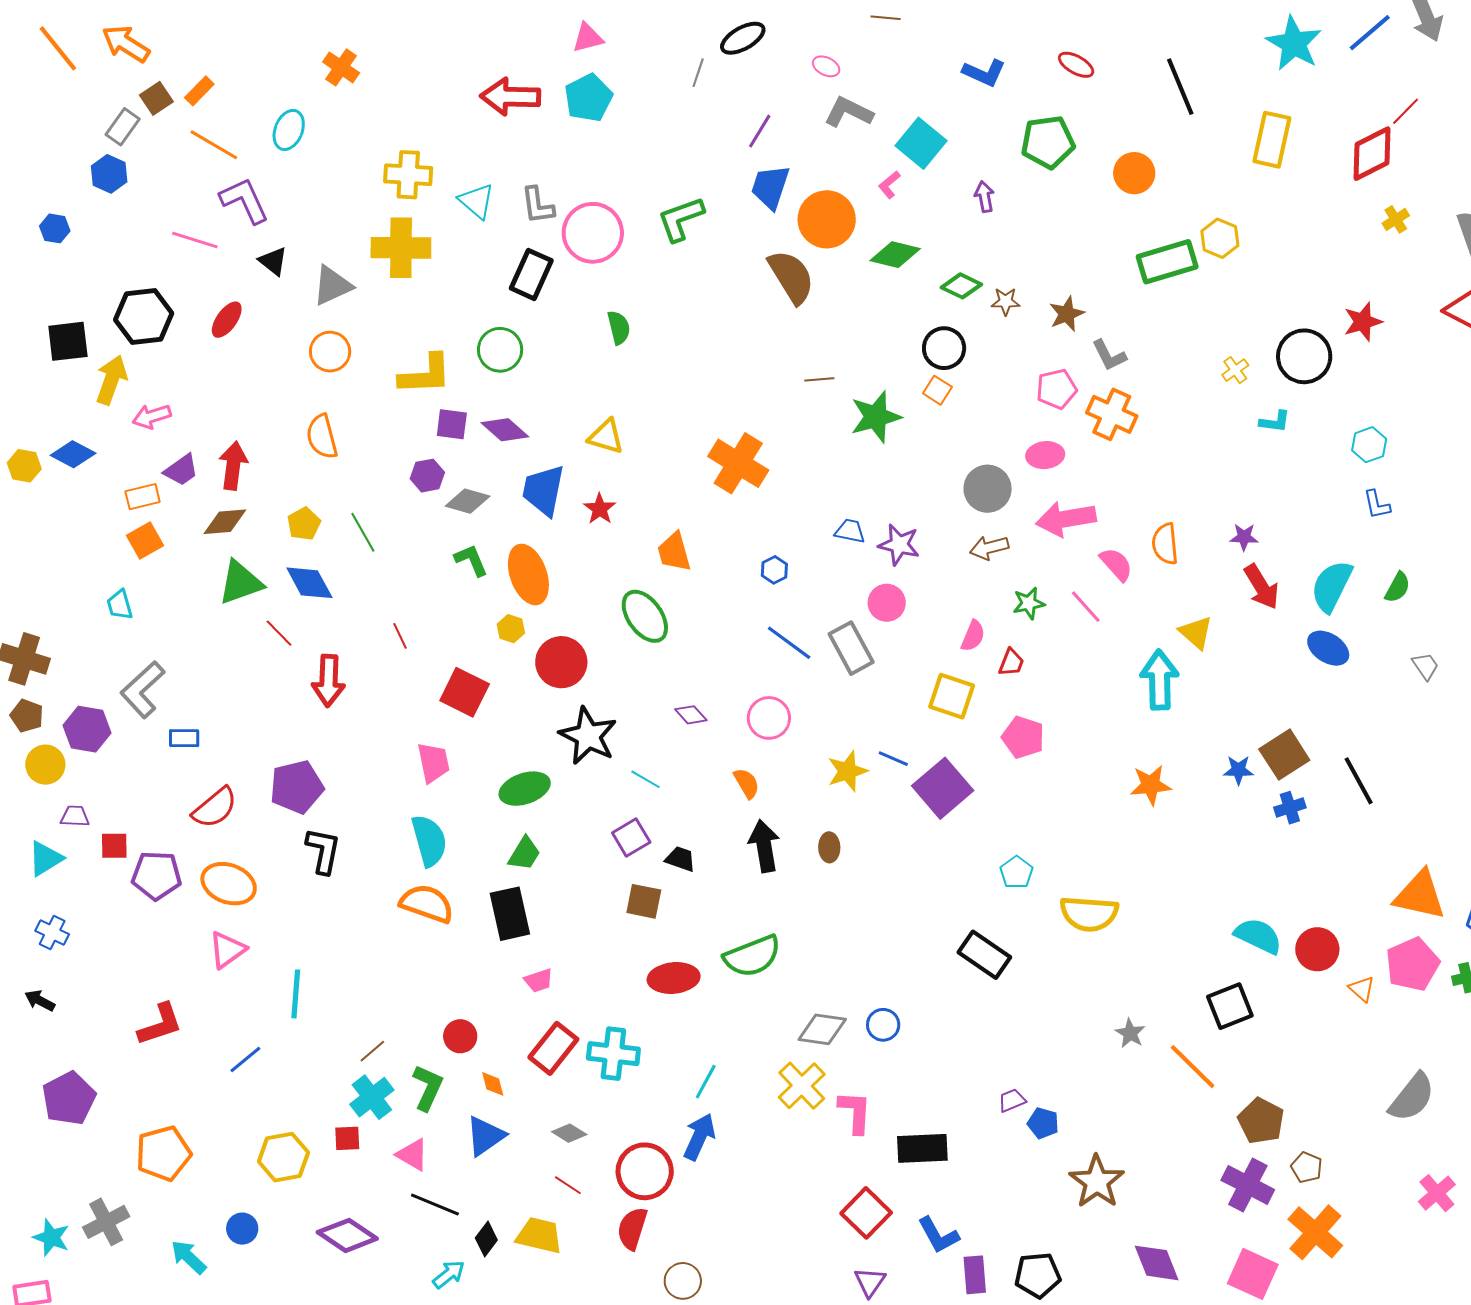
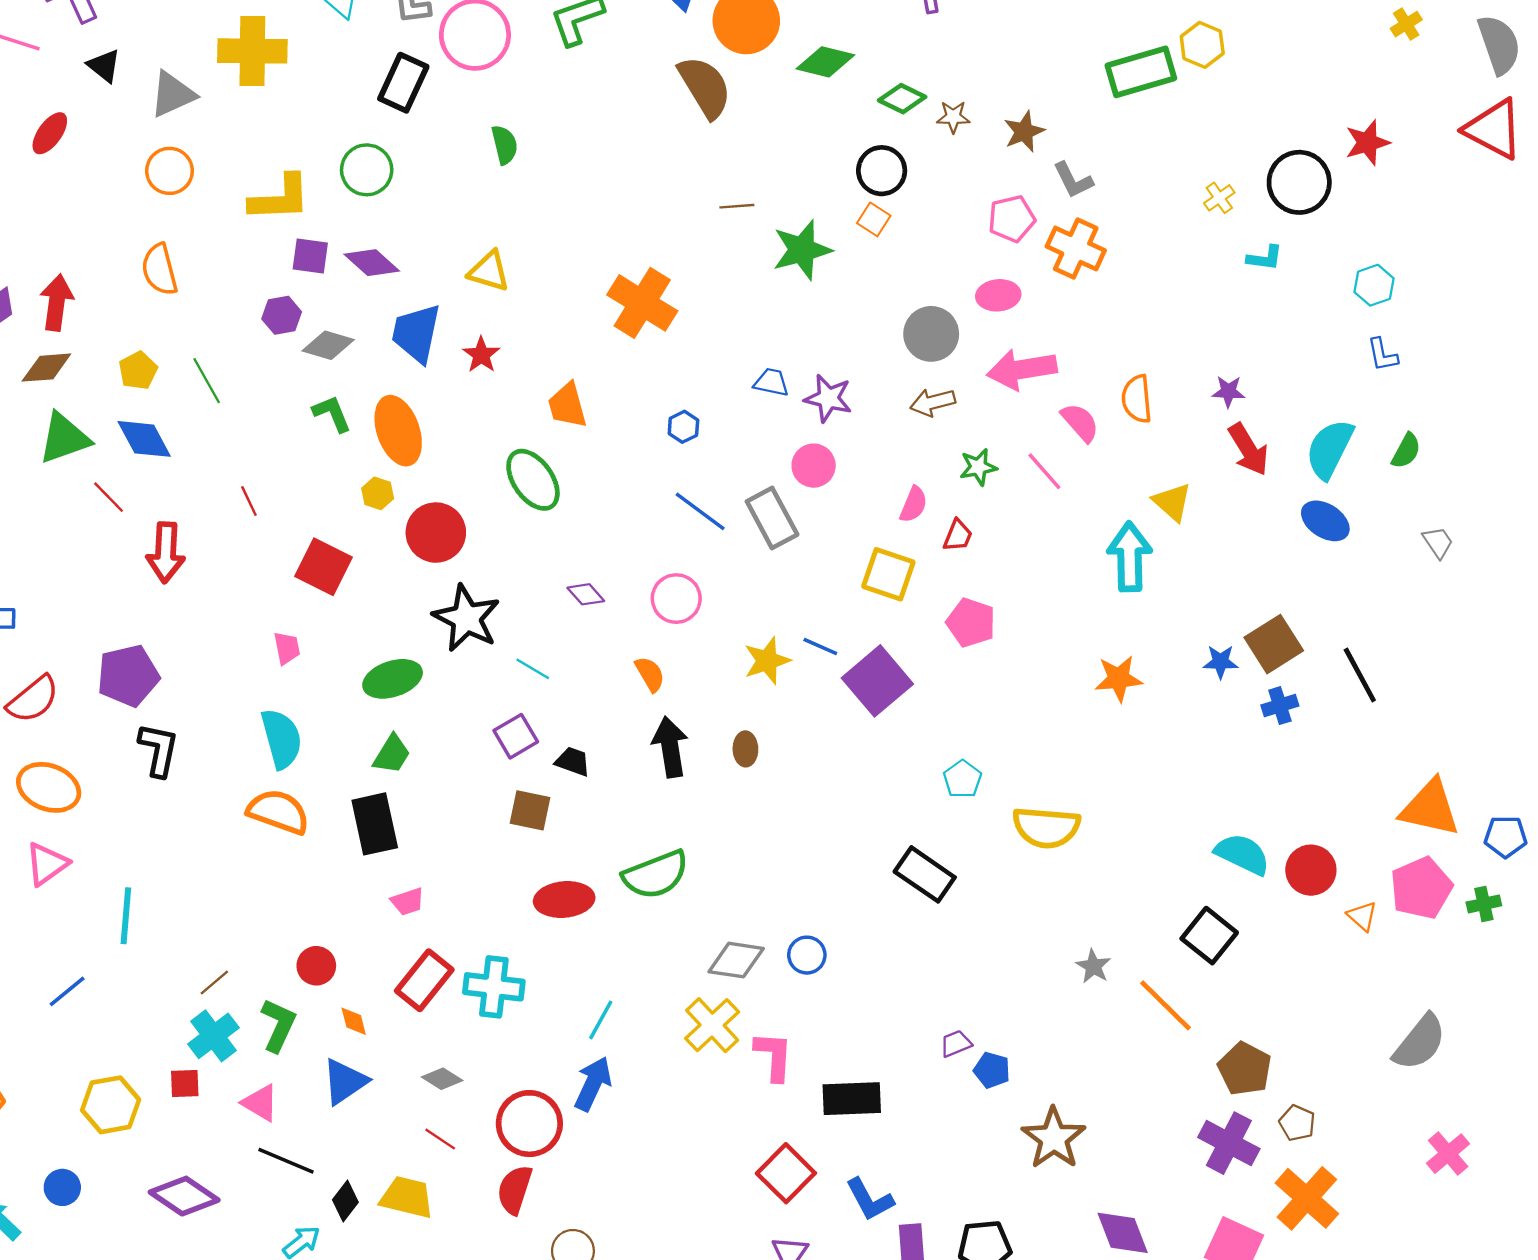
pink trapezoid: (433, 763) -> (287, 648), size x0.7
black square: (1230, 1006) -> (1209, 936), turned -30

